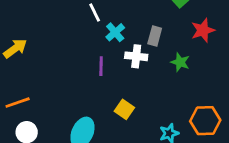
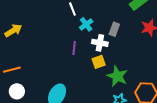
green star: (180, 62) -> (117, 76), moved, size x1.5
yellow square: (124, 109) -> (99, 62), moved, turned 32

